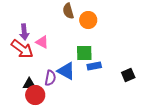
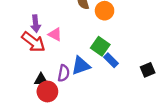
green square: (84, 53) -> (100, 46), turned 36
blue rectangle: (94, 66) -> (111, 60), turned 56
blue triangle: (66, 71) -> (81, 66), turned -48

